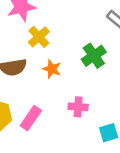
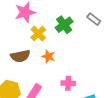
green cross: (94, 56) -> (64, 25), moved

